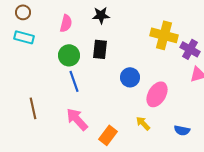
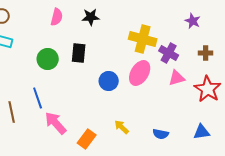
black star: (101, 15) -> (91, 17), moved
pink semicircle: (66, 23) -> (57, 17), moved
blue line: (74, 81) -> (38, 98), moved
pink ellipse: (157, 94) -> (140, 73), moved

